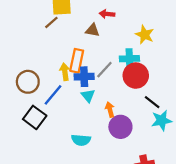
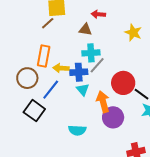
cyan cross: (129, 59) -> (91, 53), moved
orange rectangle: (77, 61) -> (44, 56), moved
yellow arrow: (65, 72) -> (61, 68), turned -77
red circle: (136, 76) -> (123, 83), moved
orange arrow: (110, 110) -> (103, 102), size x1.5

